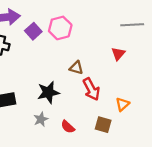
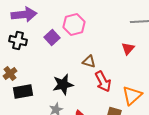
purple square: (33, 31) -> (52, 38), moved
orange triangle: (123, 104) -> (132, 96), size x1.5

